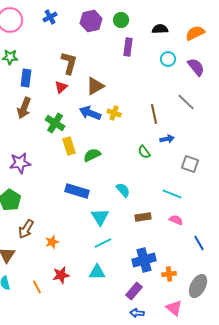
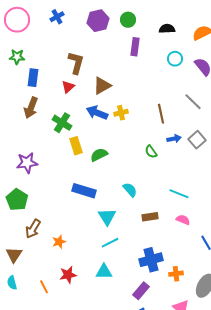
yellow cross: (114, 113) -> (121, 113), turned -32
gray square: (190, 164) -> (197, 140), moved, turned 30

